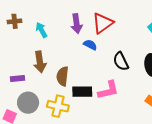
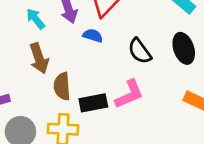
cyan arrow: (41, 30) -> (36, 19), moved
brown arrow: (40, 62) -> (39, 58), moved

